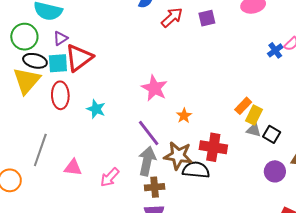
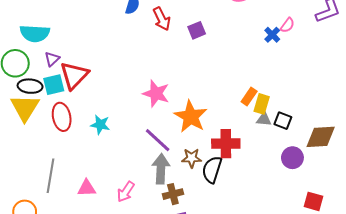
red arrow: (172, 17) -> (162, 19), turned 115
purple square: (207, 18) -> (197, 30), moved
orange star: (184, 116) -> (191, 117), size x2.0
brown star: (178, 156) -> (192, 158), size x0.7
black semicircle: (196, 170) -> (212, 170), turned -68

